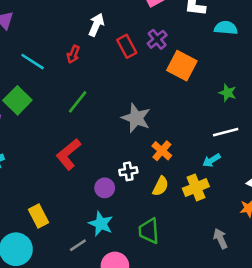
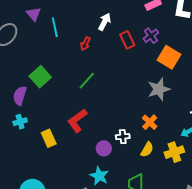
cyan line: (33, 62) -> (55, 27), moved, turned 42
gray star: (136, 118) -> (159, 89), moved, turned 30
yellow rectangle: (38, 216) -> (49, 138), moved

